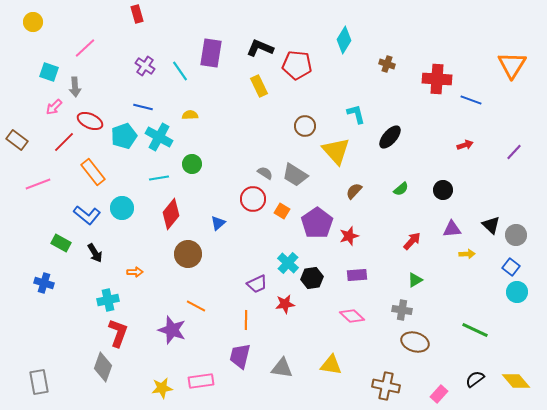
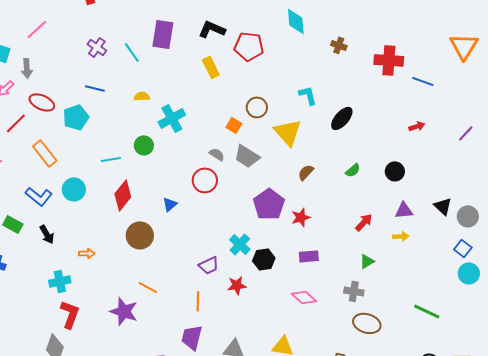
cyan diamond: (344, 40) -> (296, 21), turned -36
cyan cross: (159, 137) -> (172, 118), moved, turned 32
orange square: (282, 211) -> (234, 125), moved
yellow arrow: (467, 254) -> (401, 236), moved

